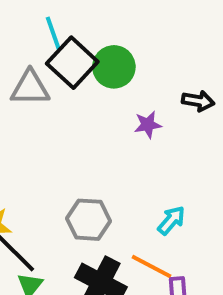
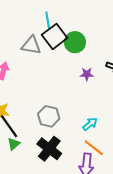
orange line: (151, 266) -> (94, 148), moved

